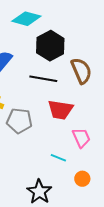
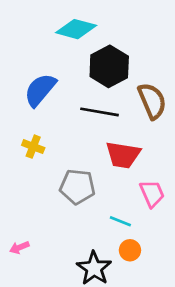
gray pentagon: (19, 121) -> (77, 187), moved
orange circle: (82, 179) -> (130, 250), moved

